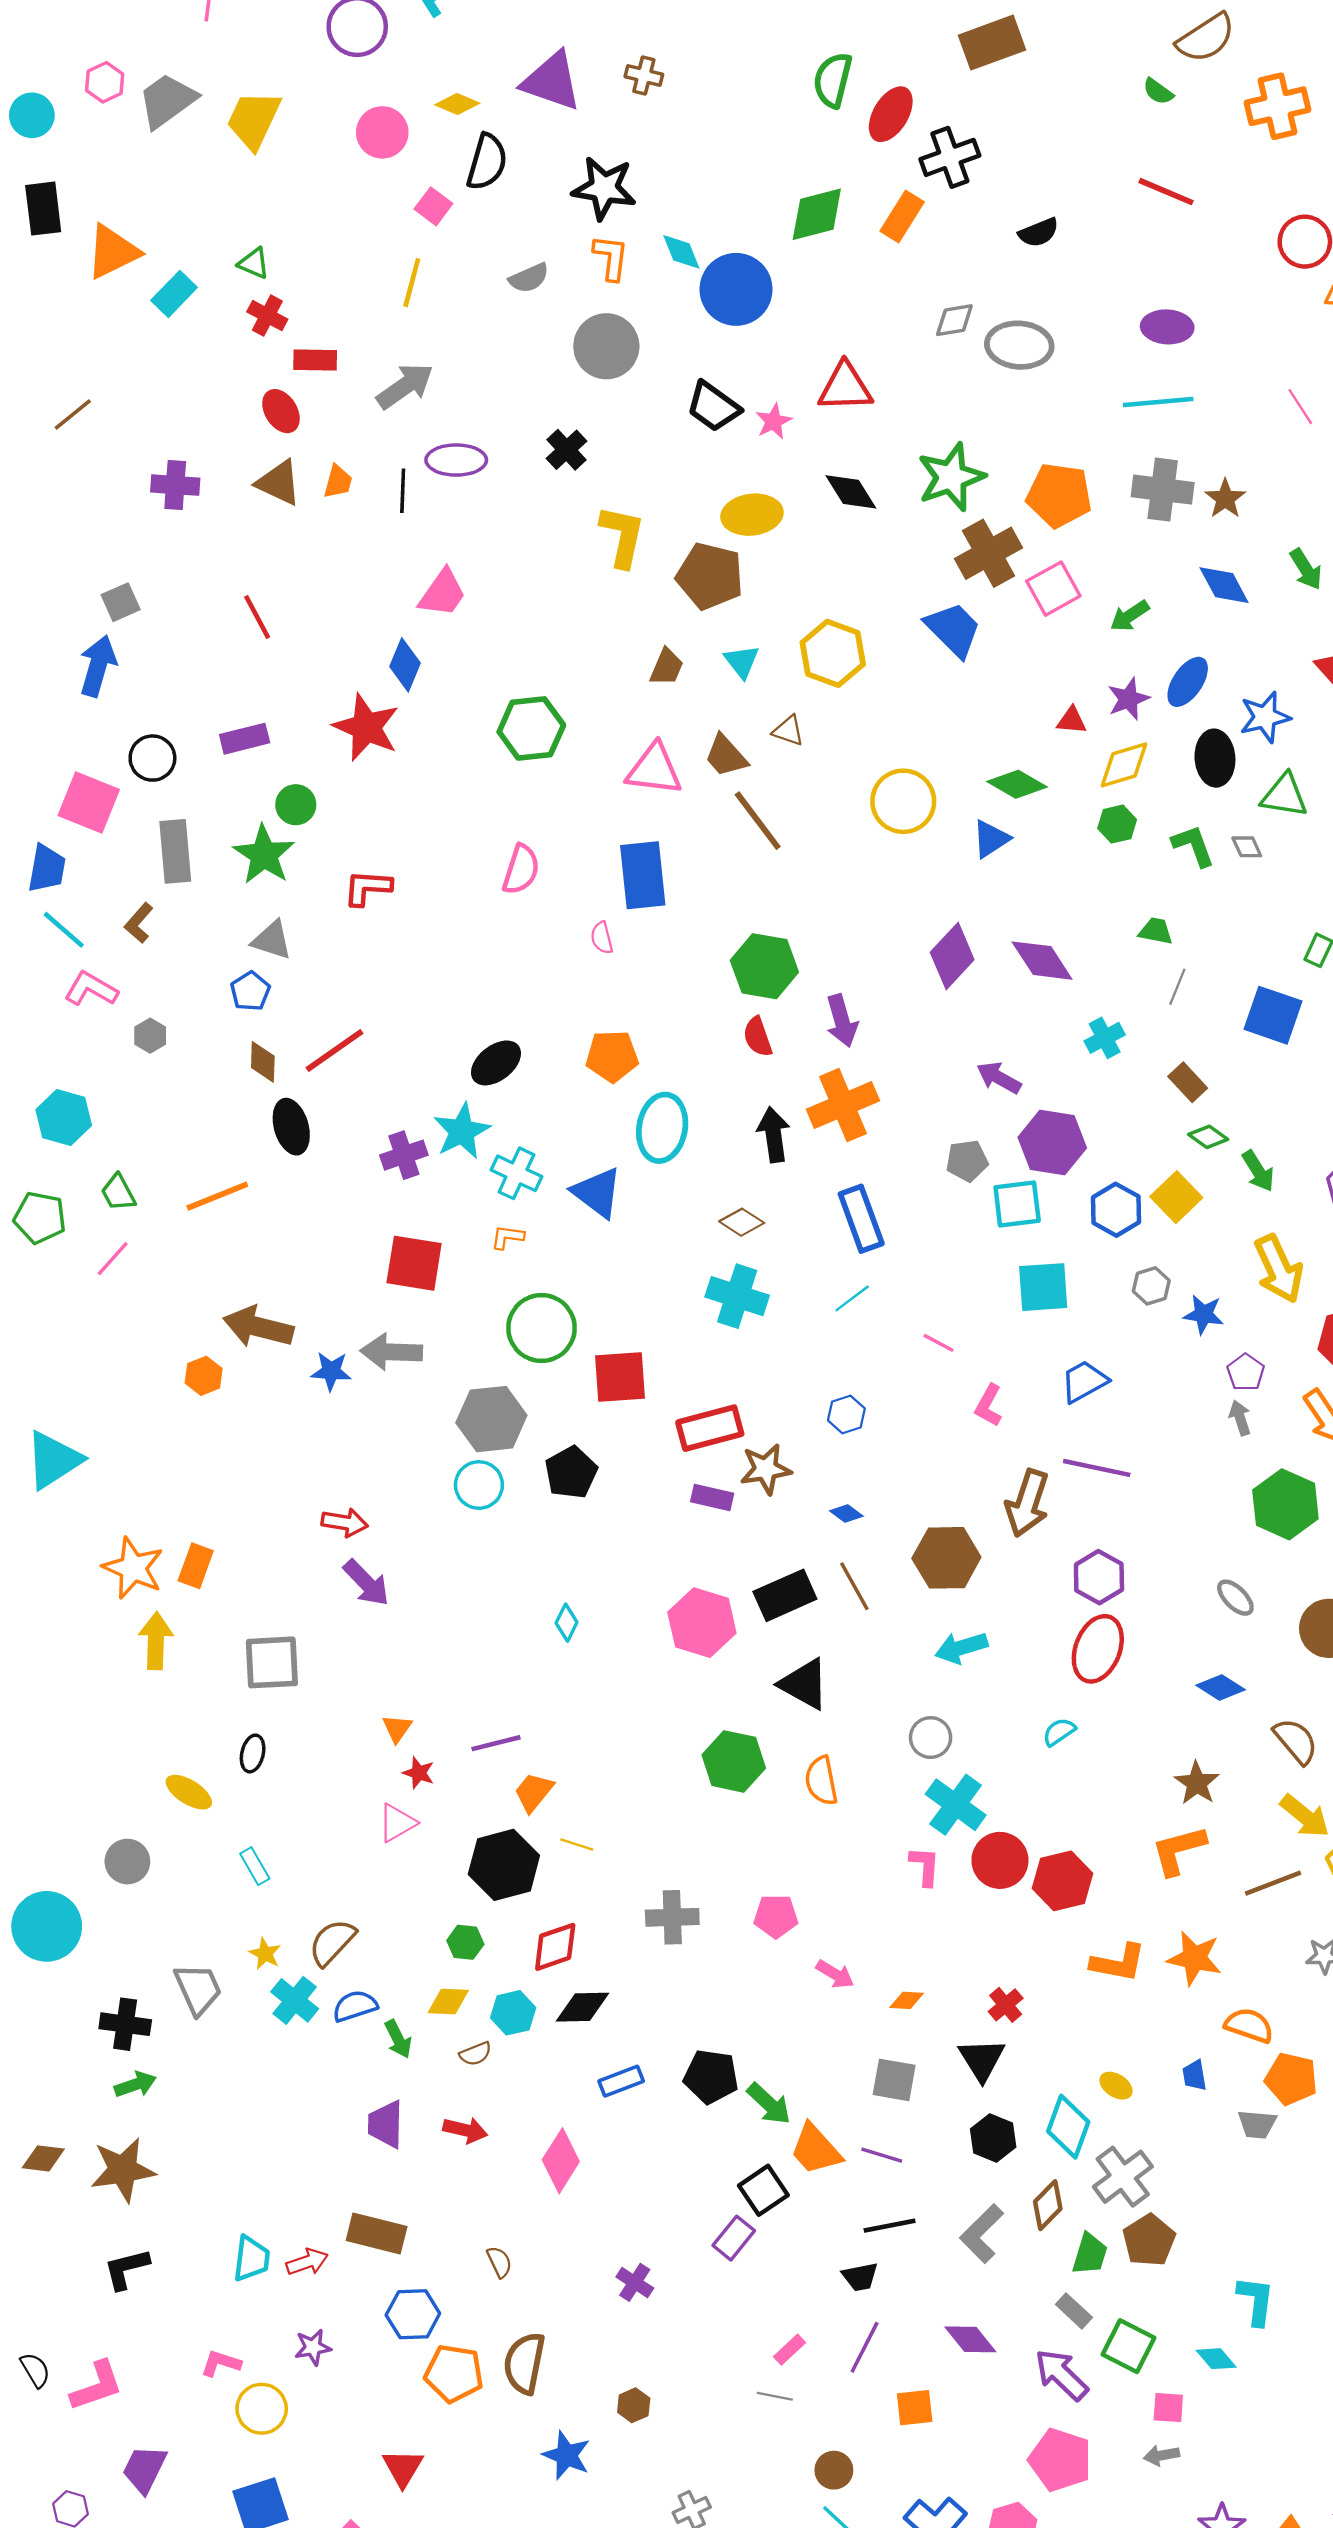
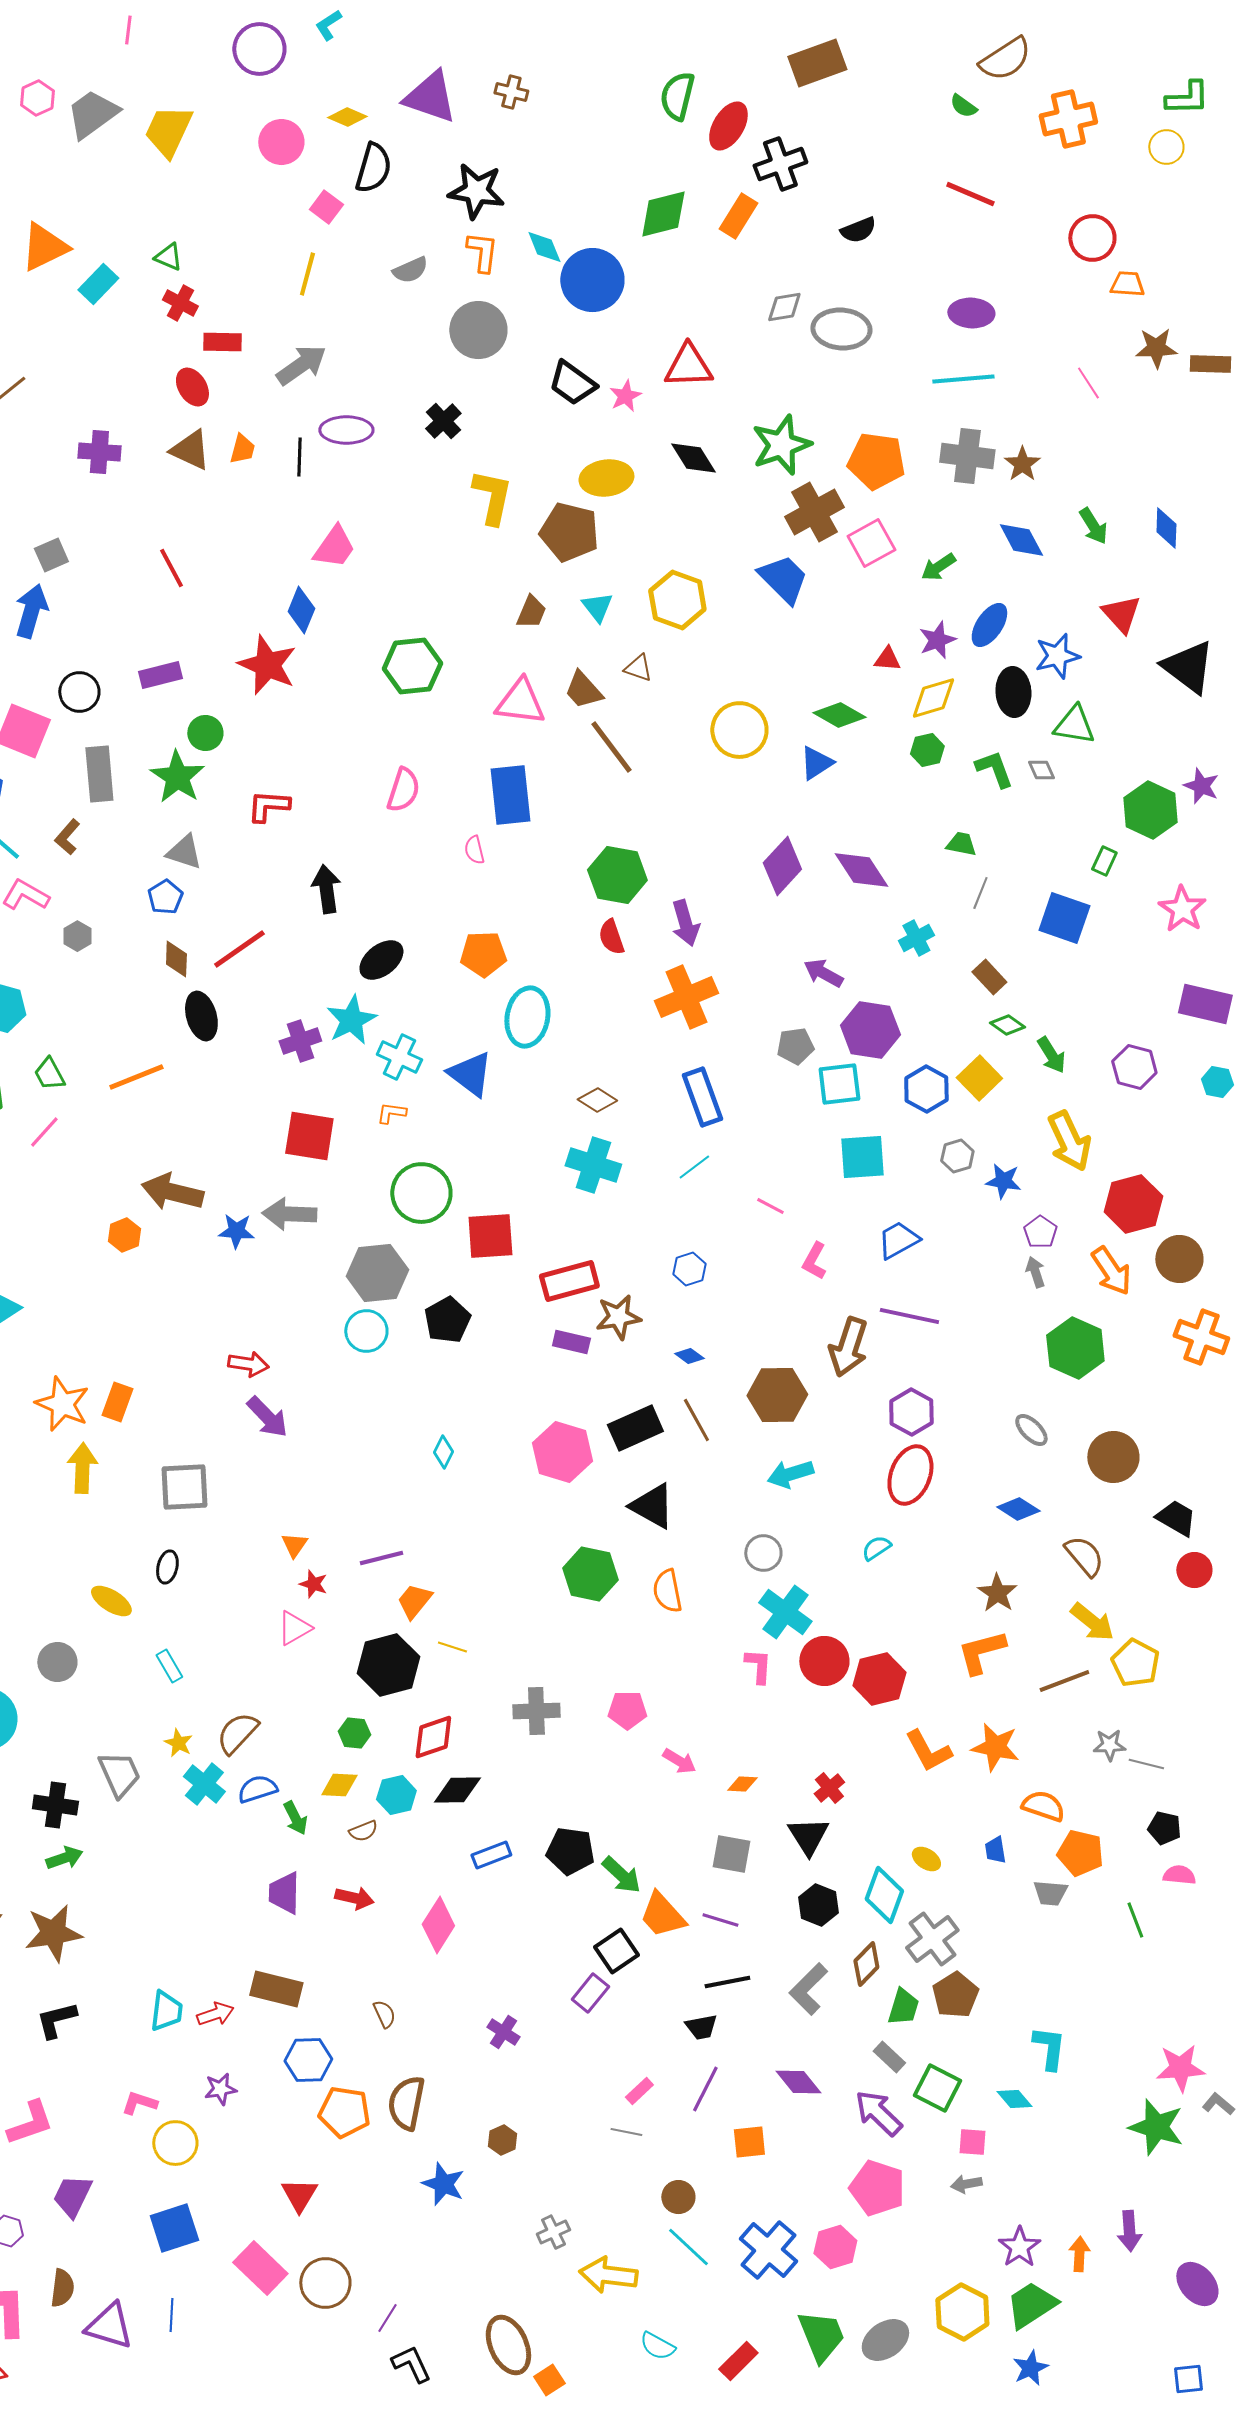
black arrow: (774, 1135) -> (326, 889), moved
orange L-shape: (1118, 1963) -> (928, 1751), turned 51

